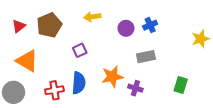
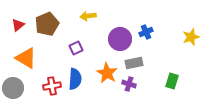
blue cross: (150, 25) -> (146, 32), moved
purple circle: (126, 28) -> (120, 39), moved, size x1.5
gray rectangle: (146, 57) -> (134, 63), moved
orange star: (112, 77) -> (107, 73), turned -30

